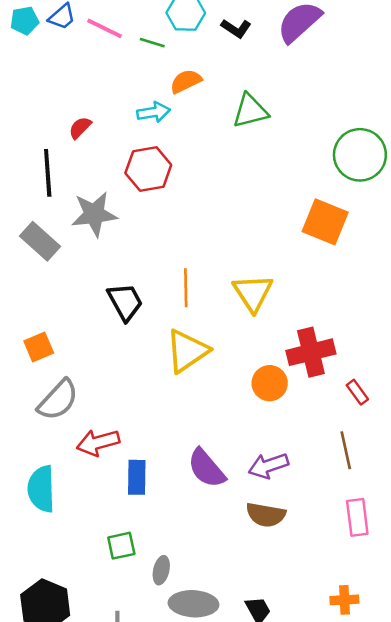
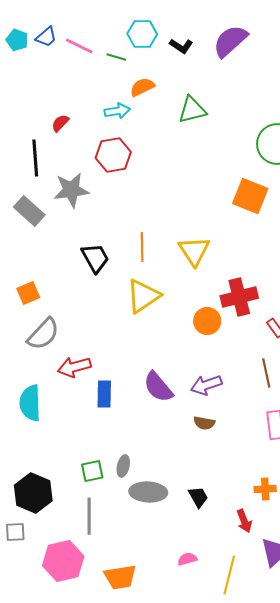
cyan pentagon: (25, 21) -> (17, 40), turned 30
brown semicircle: (266, 515) -> (204, 423), size x0.7
green square: (121, 546) -> (92, 471), moved

